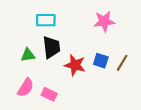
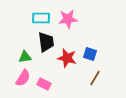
pink star: (104, 21) -> (68, 19), moved
green triangle: (28, 55) -> (25, 57), moved
brown line: (122, 63) -> (95, 78), moved

